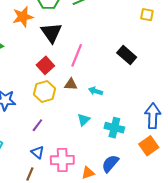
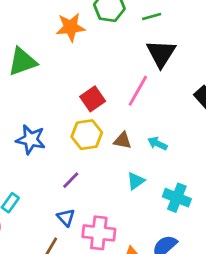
black triangle: (51, 33) -> (161, 53), moved
brown triangle: (71, 84) -> (123, 141), moved

